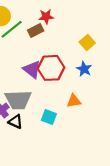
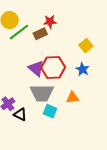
gray trapezoid: (18, 100) -> (42, 93), moved

